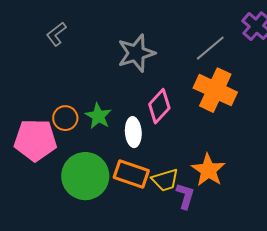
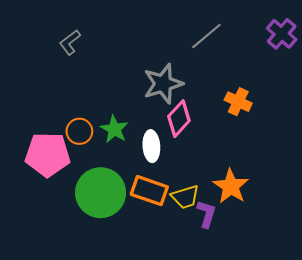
gray line: (210, 48) -> (206, 36), moved
gray star: (136, 53) -> (163, 84), moved
orange cross: (215, 90) -> (238, 102), size x0.6

